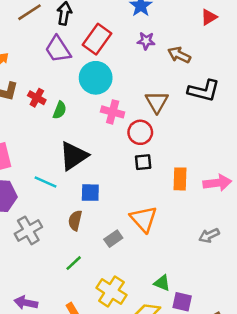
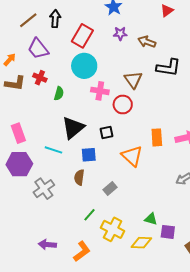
purple trapezoid: (58, 49) -> (38, 49), moved
red cross: (37, 98) -> (40, 78), moved
black square: (143, 162) -> (106, 133), moved
orange triangle: (144, 219) -> (132, 156), moved
green line: (74, 263) -> (90, 215), moved

